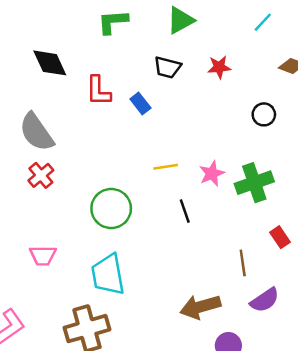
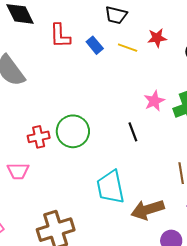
red star: (219, 67) -> (157, 38), moved
yellow line: (166, 167) -> (128, 48), moved, turned 30
red cross: (41, 175) -> (39, 137), moved, turned 30
cyan trapezoid: (108, 275) -> (110, 187), moved

